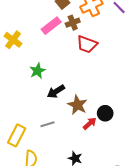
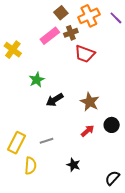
brown star: (77, 105) -> (90, 102), moved
black circle: (105, 113) -> (112, 125), moved
gray line: (48, 124) -> (47, 141), moved

